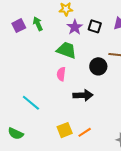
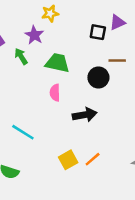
green arrow: (38, 24) -> (21, 56), moved
black square: (95, 26) -> (98, 32), moved
purple star: (75, 27) -> (34, 35), moved

